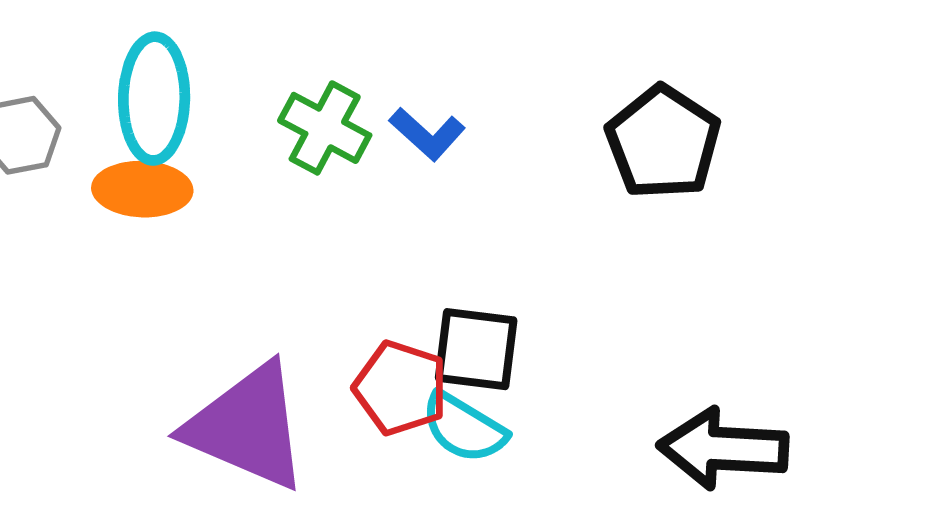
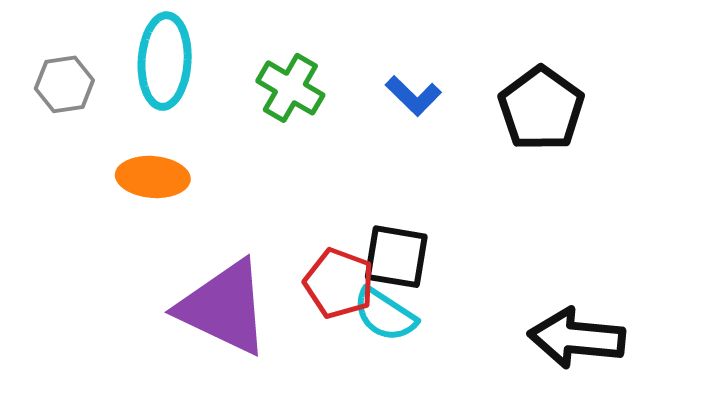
blue L-shape: (427, 134) -> (413, 96), moved
orange ellipse: (142, 189) -> (153, 177), moved

